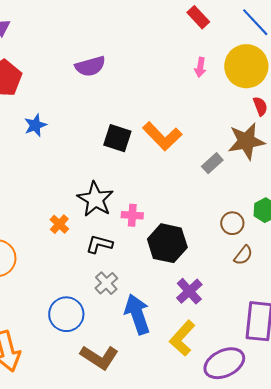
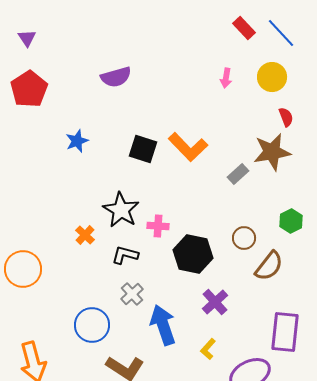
red rectangle: (198, 17) -> (244, 28), moved
yellow circle: (246, 66) -> (272, 77), size x0.7
blue star: (35, 125) -> (77, 141), moved
brown circle: (232, 223) -> (244, 238), moved
brown semicircle: (243, 255) -> (269, 266), size x1.5
yellow L-shape: (182, 338) -> (208, 349), size x0.6

